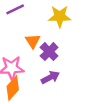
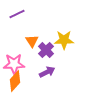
yellow star: (60, 16) -> (64, 40), moved

